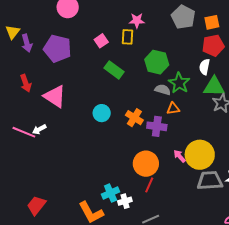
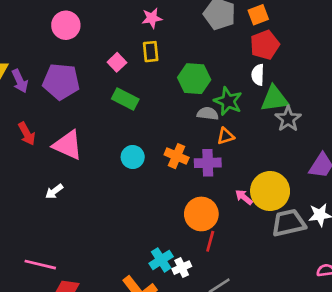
pink star: (137, 21) -> (152, 18), moved
green rectangle: (114, 70) -> (125, 99), moved
pink line: (24, 132) -> (40, 265), moved

